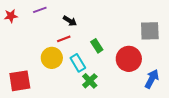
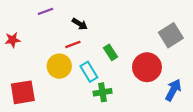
red star: (11, 16) -> (13, 40), moved
gray square: (150, 31) -> (171, 35), turned -30
green cross: (90, 81) -> (103, 92), turned 35

